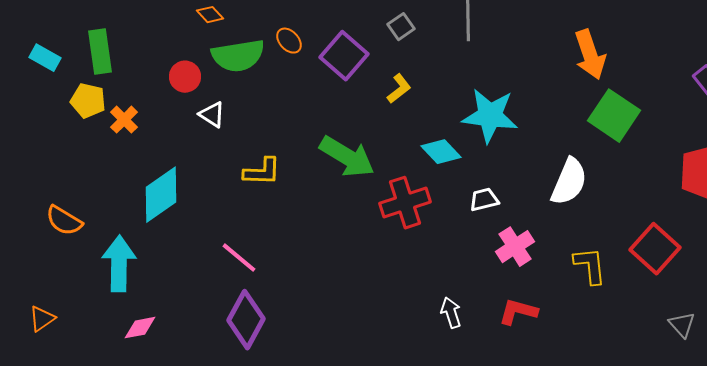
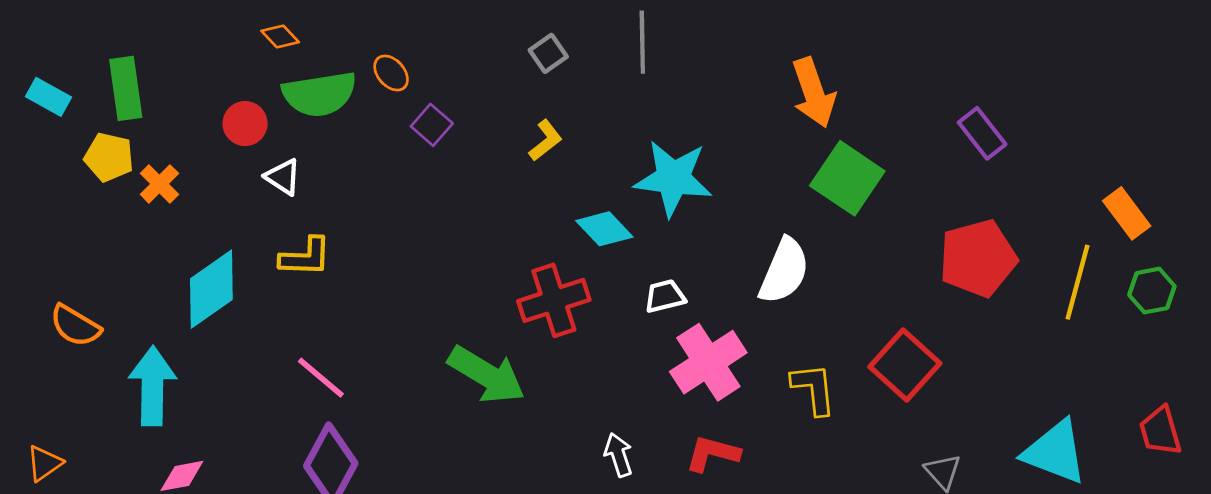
purple square: (344, 56) -> (432, 125), moved, size x0.6
green arrow: (347, 157) -> (487, 375), moved
yellow L-shape: (262, 172) -> (305, 257), moved
pink cross: (515, 247) -> (708, 362), size x1.4

